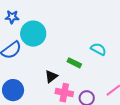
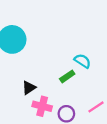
green rectangle: (74, 63) -> (67, 76), moved, turned -64

